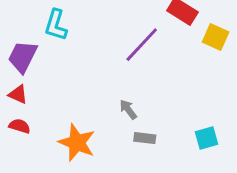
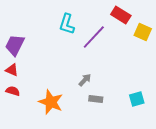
cyan L-shape: (56, 25) -> (67, 24), moved
gray arrow: (128, 109) -> (85, 80), turned 80

